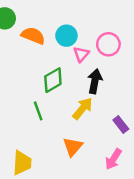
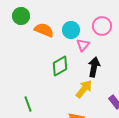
pink circle: (108, 44) -> (102, 26), moved
green line: (38, 111) -> (28, 104), moved

